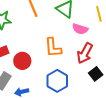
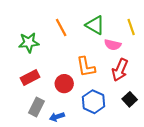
red circle: (22, 61) -> (64, 84), moved
black square: (96, 74) -> (130, 99), moved

